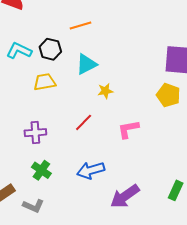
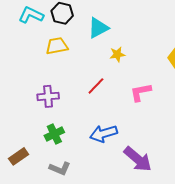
green cross: (41, 170) -> (54, 134), turned 30
purple arrow: (125, 196) -> (138, 159), turned -104
gray L-shape: (33, 206) -> (60, 168), moved

